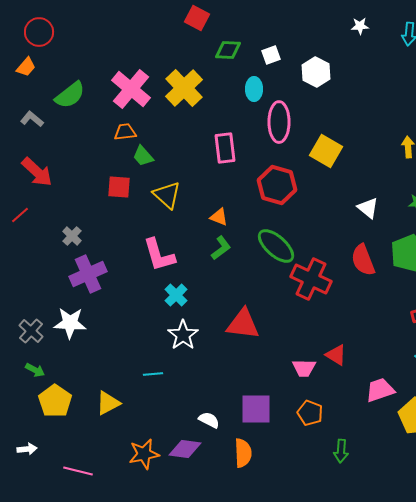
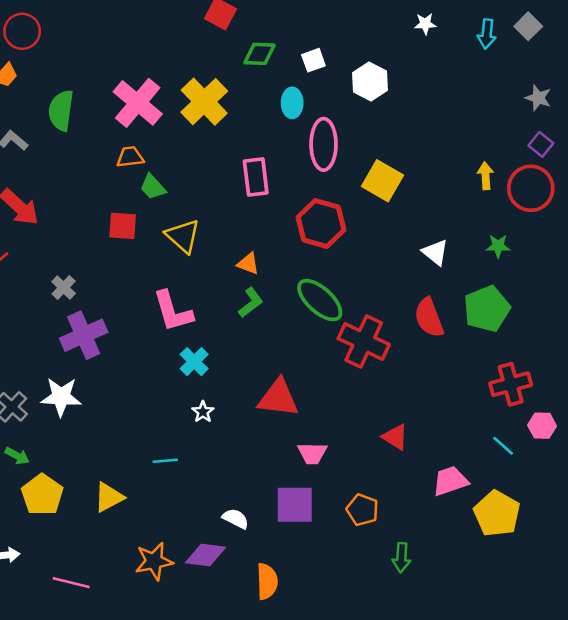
green semicircle: (70, 95) -> (61, 110), turned 136
white star: (183, 335) -> (203, 412), size x0.6
pink trapezoid: (304, 368) -> (312, 453), moved
orange semicircle: (243, 453) -> (267, 581), moved

